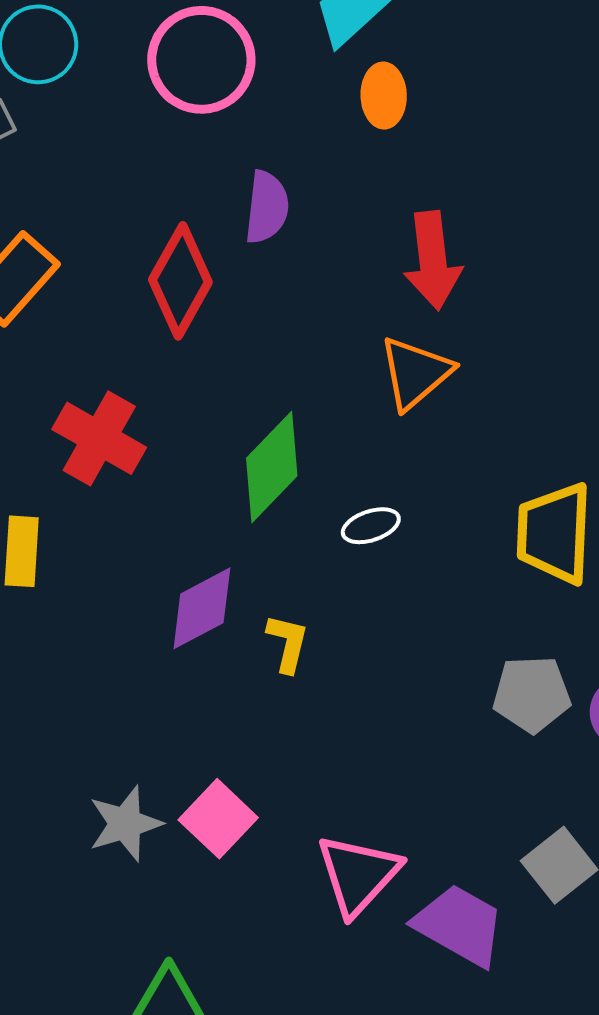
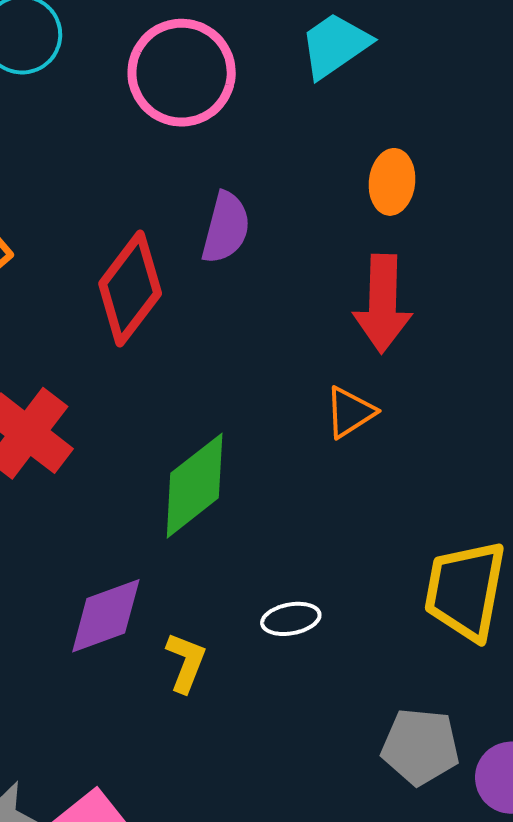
orange ellipse: (384, 96) -> (392, 182), moved
orange triangle: (415, 373) -> (350, 412), size x0.7
white ellipse: (371, 526) -> (291, 619), moved

